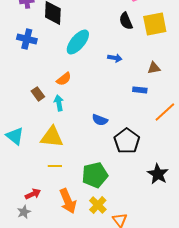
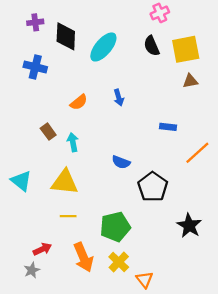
cyan ellipse: (78, 42) -> (103, 47), moved
blue arrow: (115, 58) -> (119, 98), moved, turned 64
brown triangle: (154, 68) -> (190, 81), moved
orange semicircle: (64, 79) -> (79, 102), moved

